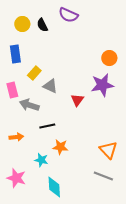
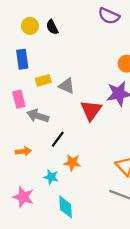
purple semicircle: (68, 15) -> (109, 16), moved
yellow rectangle: (34, 73) -> (43, 80), turned 32
gray triangle: (50, 86) -> (67, 86), moved
red triangle: (77, 100) -> (91, 110), size x1.5
black line: (47, 126) -> (58, 139), turned -42

